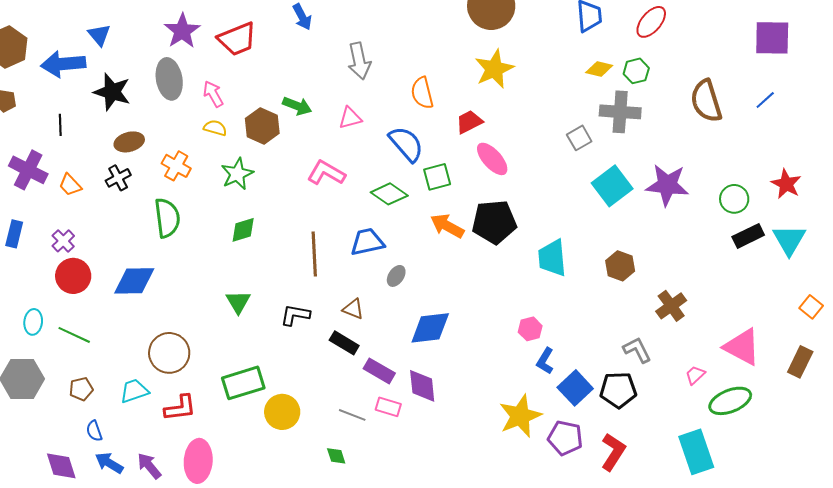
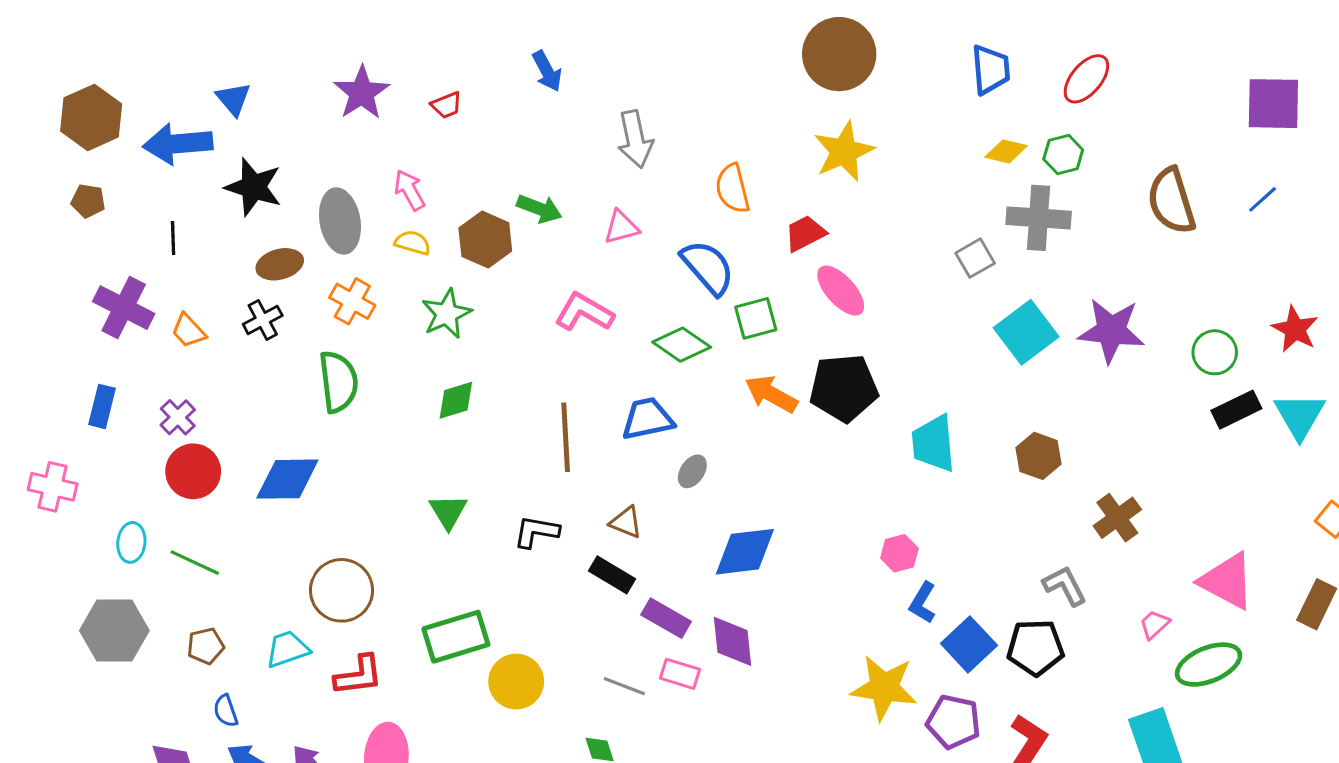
red trapezoid: (237, 39) -> (447, 105), size x0.5
gray ellipse: (169, 79) -> (340, 221), moved
yellow star: (520, 416) -> (884, 688), turned 30

